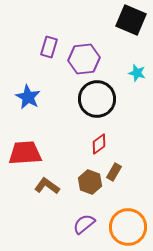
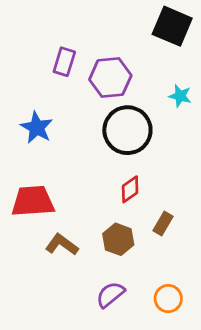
brown rectangle: (114, 172) -> (163, 224), moved
orange circle: (128, 227) -> (168, 299), size x0.6

